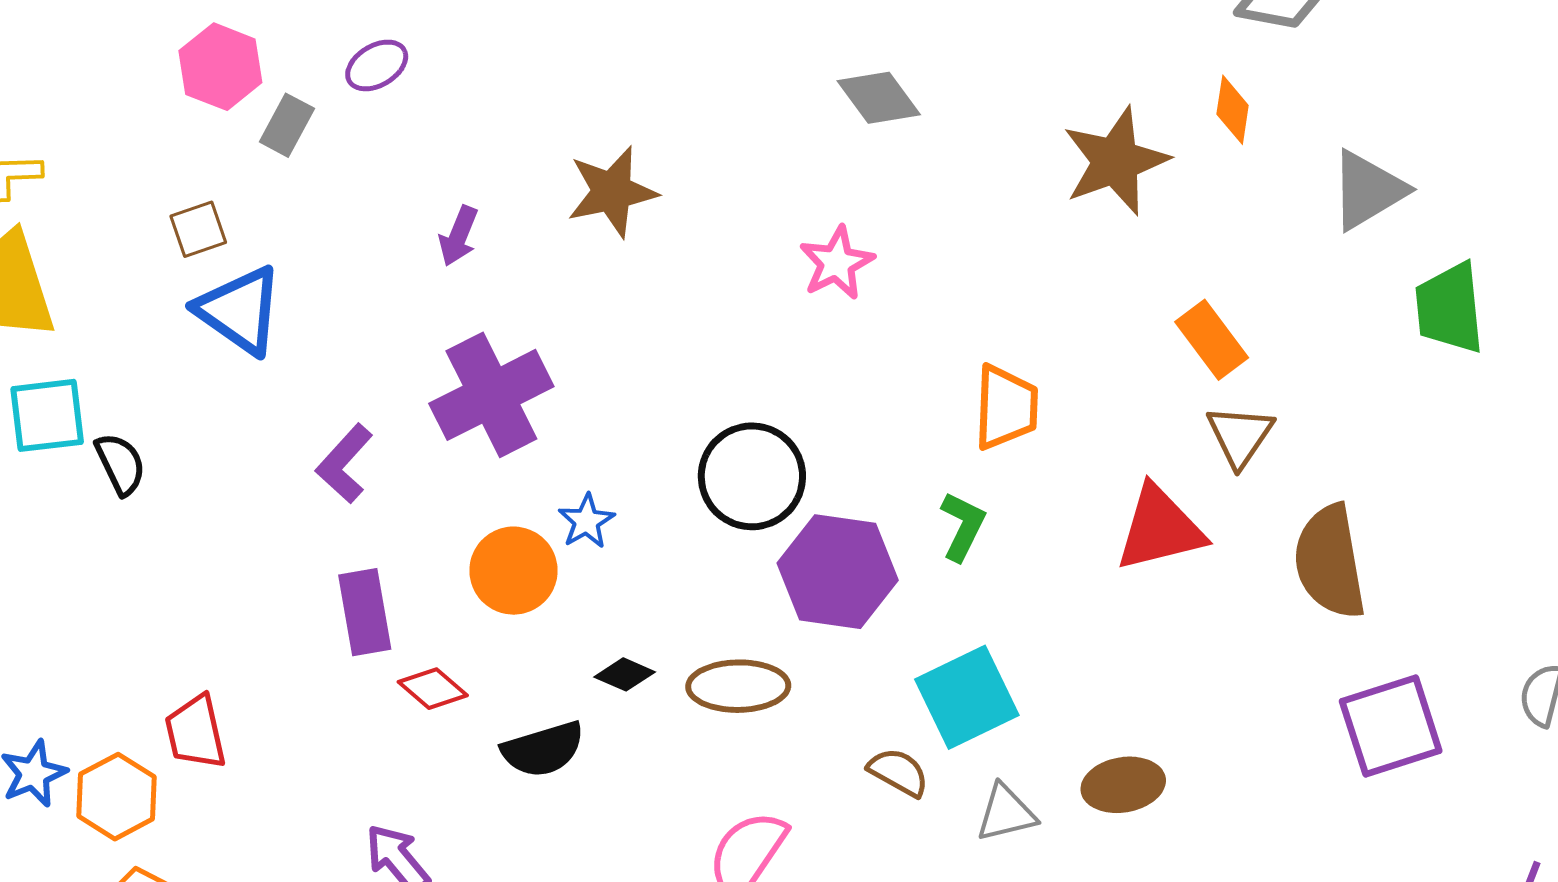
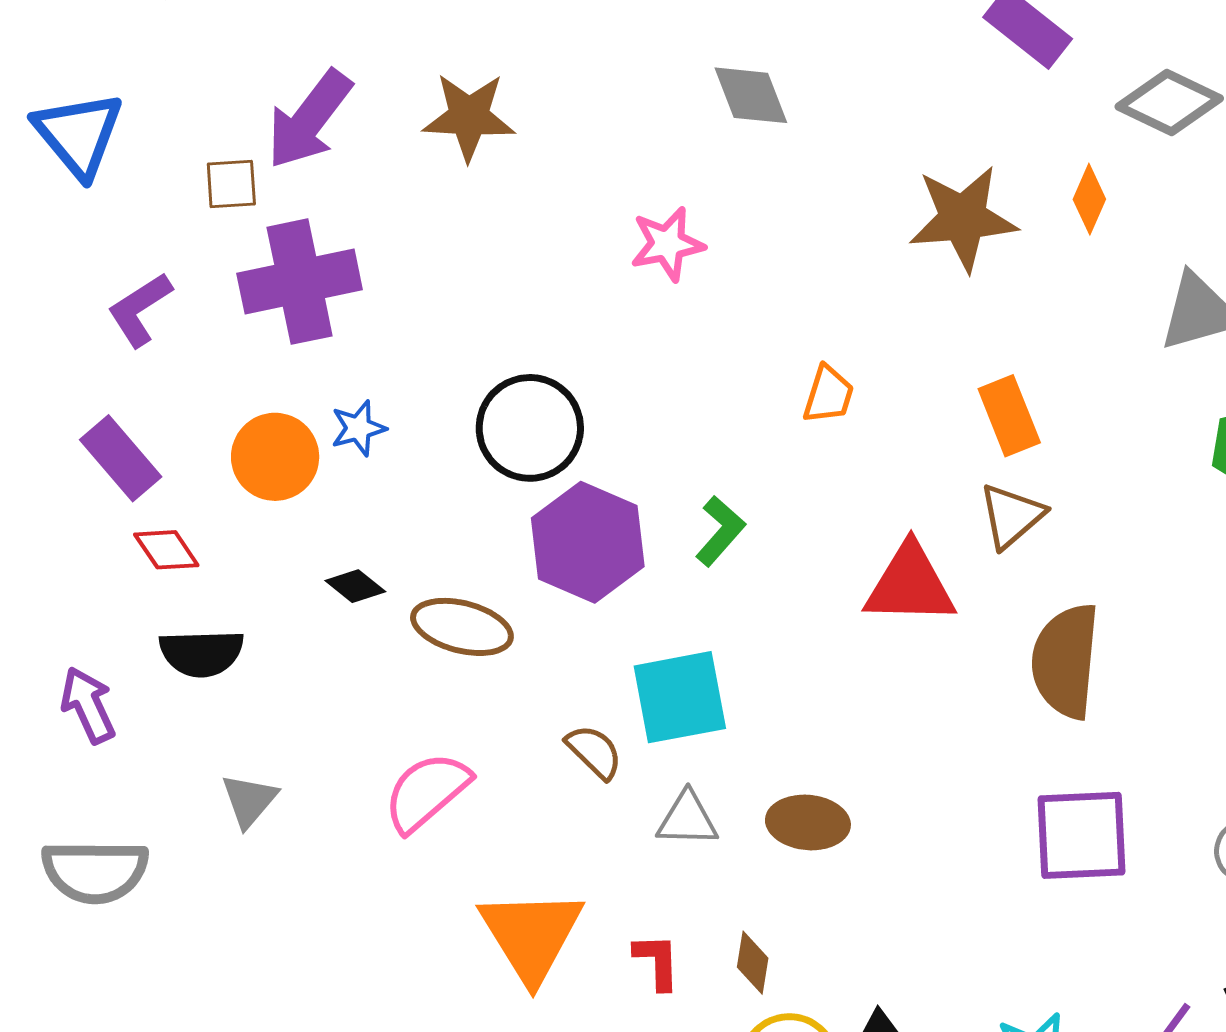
brown square: (198, 229) -> (231, 184), moved
purple arrow: (459, 236) -> (309, 119), size x1.8
orange trapezoid: (1006, 407) -> (828, 395), moved, size x0.7
purple rectangle: (365, 612) -> (121, 458), turned -46
black semicircle: (543, 749) -> (202, 653), moved

